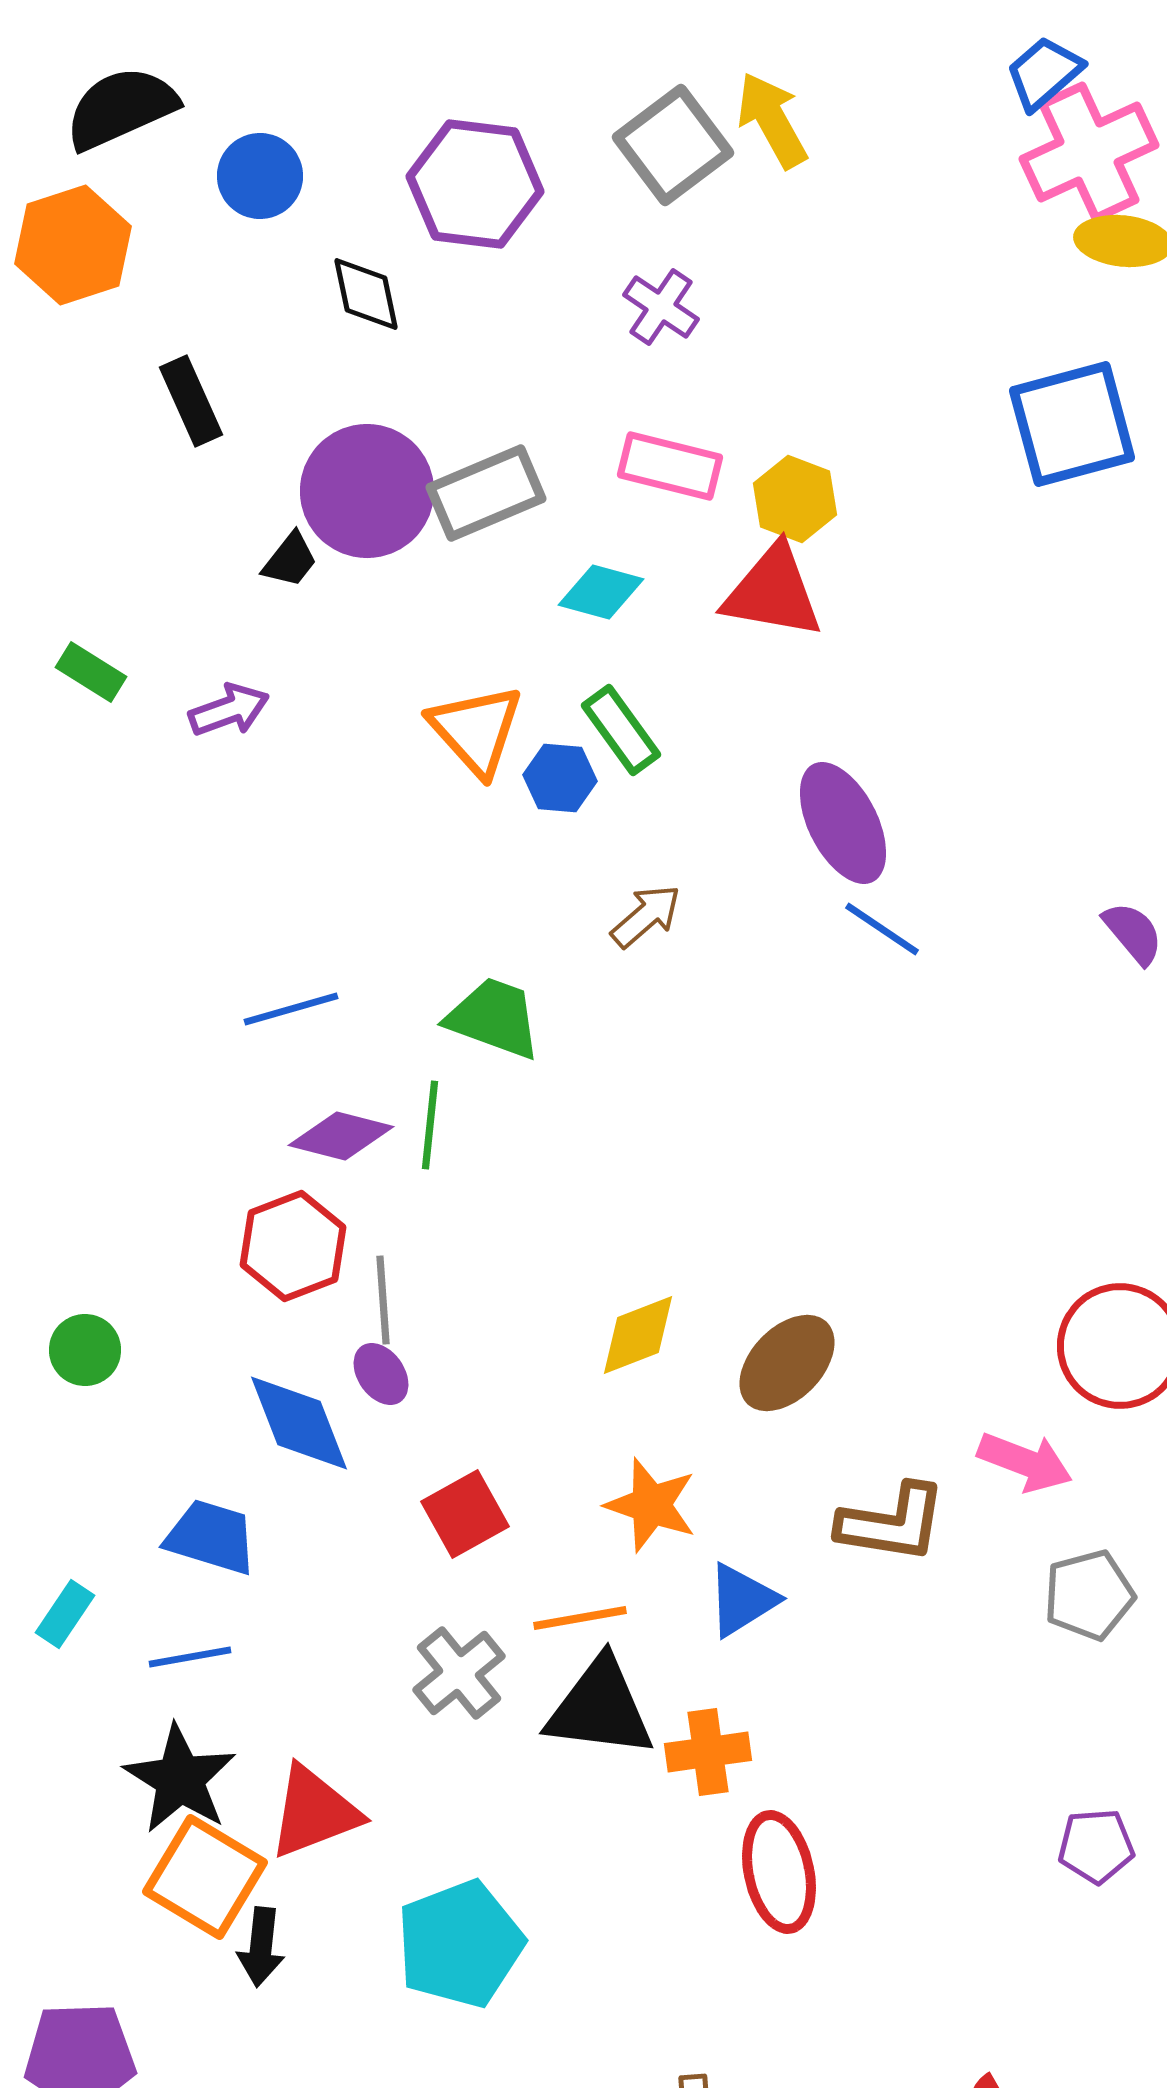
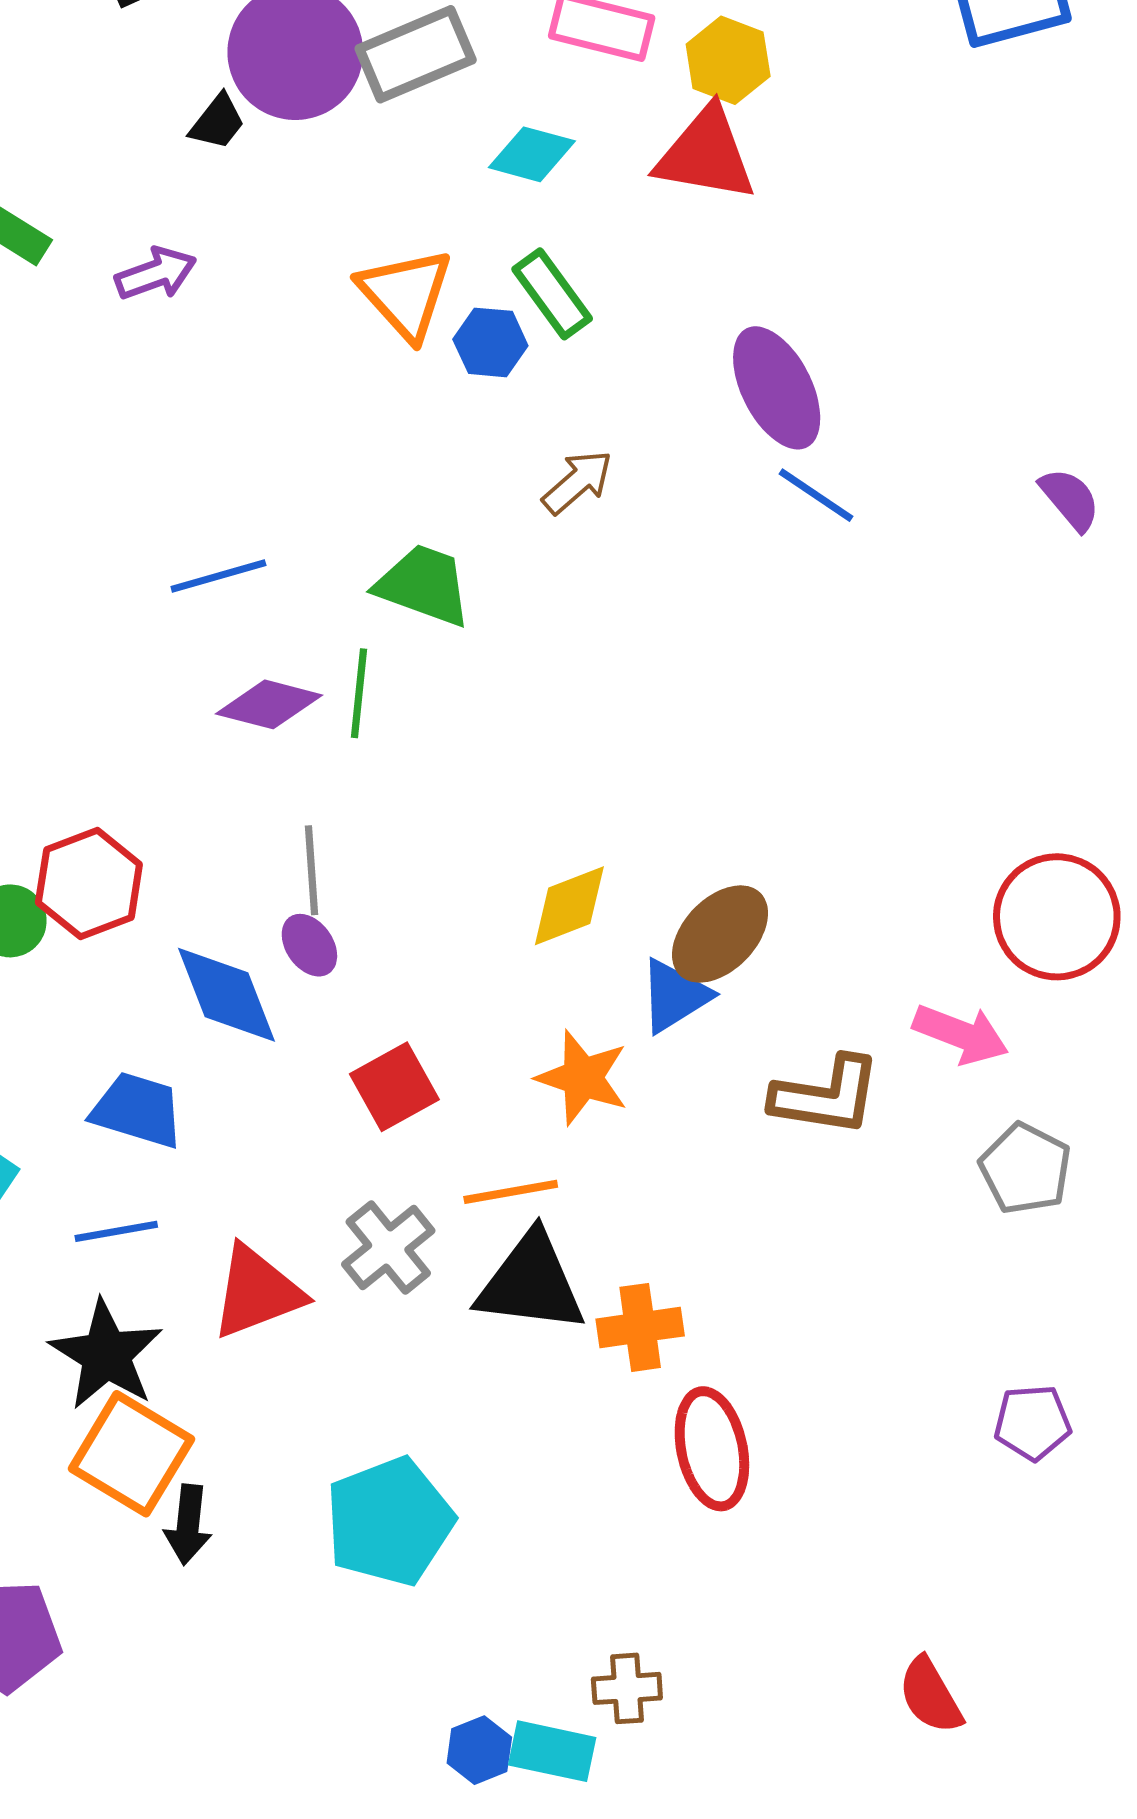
red hexagon: (293, 1246) -> (89, 883), moved
gray pentagon: (1089, 1595) -> (1025, 1169), turned -30
blue triangle: (742, 1600) -> (675, 996), moved
red triangle: (314, 1812) -> (257, 1292), moved

